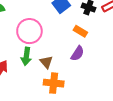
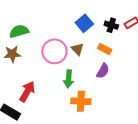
green arrow: (26, 56) -> (69, 79), moved
brown triangle: (46, 62) -> (77, 49), moved

